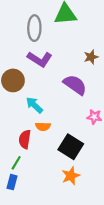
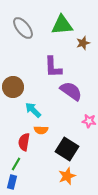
gray ellipse: (34, 28) -> (23, 28), moved, turned -40
brown star: (91, 57) -> (83, 43), moved
purple L-shape: (40, 59) -> (53, 67), moved, turned 55

